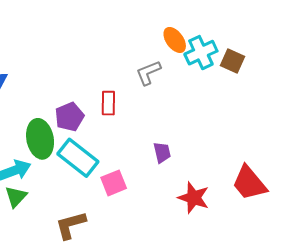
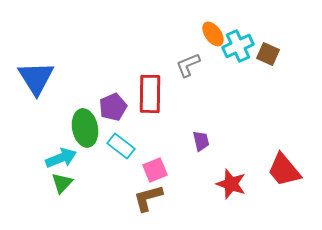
red rectangle: (108, 103) -> (150, 94), size x1.6
cyan rectangle: (78, 158) -> (121, 146), size x0.7
brown L-shape: (71, 225) -> (148, 198), moved

